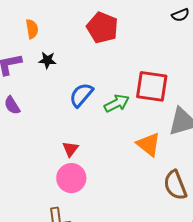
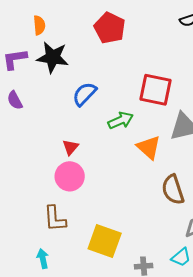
black star: (47, 60) -> (53, 57), size x1.8
green arrow: (117, 103) -> (121, 120), moved

